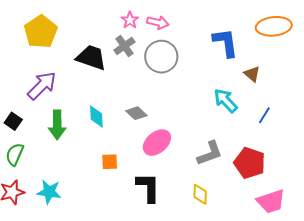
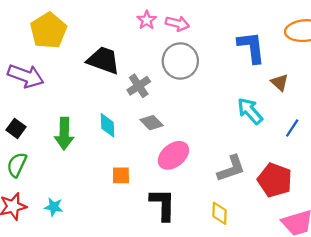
gray cross: (124, 46) -> (139, 86), moved
purple arrow: (42, 86) -> (26, 76), moved, turned 64
cyan star: (49, 192) -> (54, 207), size x0.7

